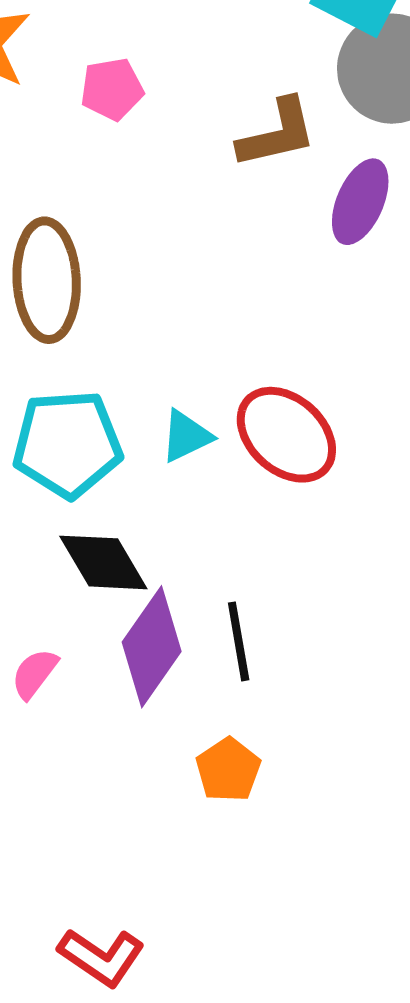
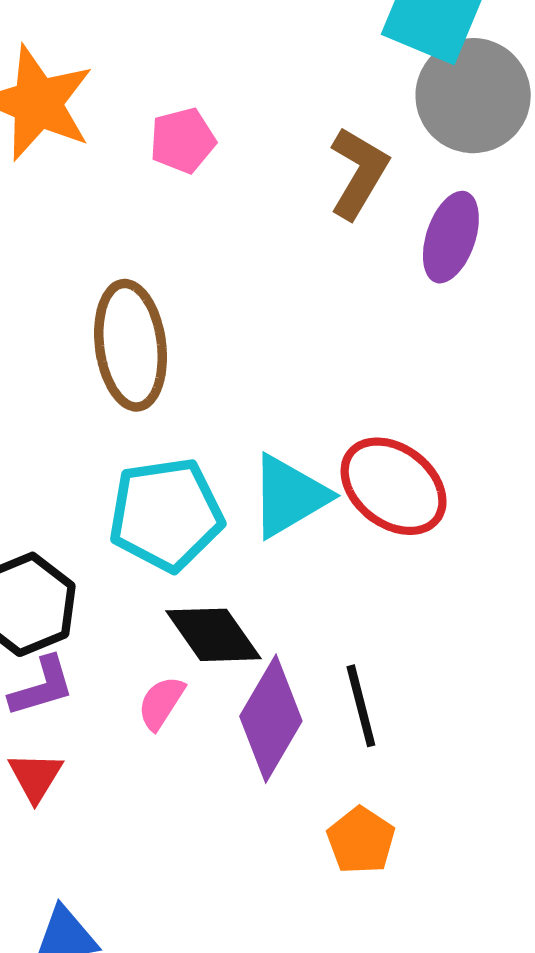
brown L-shape: (277, 133) -> (359, 173), turned -42
cyan triangle: (186, 436) -> (289, 496), size x1.5
pink semicircle: (35, 674) -> (161, 703), moved

